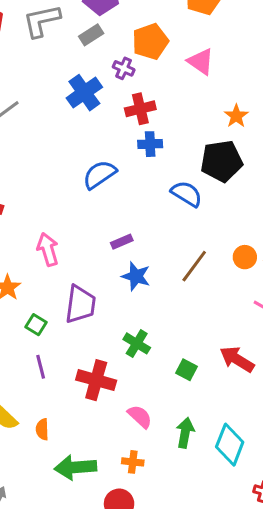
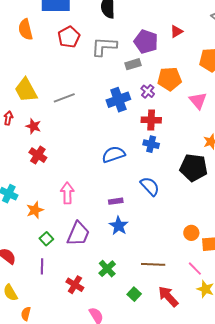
blue semicircle: (187, 194) -> (150, 186), moved
brown line: (194, 266) -> (153, 264), moved, turned 40
red cross: (96, 380) -> (75, 285), size x0.7
orange semicircle: (42, 429) -> (26, 314), moved

